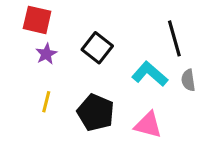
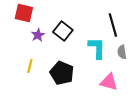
purple star: (46, 54) -> (38, 35), moved
cyan L-shape: (150, 74) -> (97, 48), turned 50
pink triangle: (148, 125) -> (109, 82), moved

